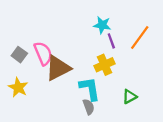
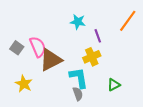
cyan star: (102, 25) -> (78, 22), moved
orange line: (140, 37) -> (128, 21), moved
yellow star: (18, 87) -> (24, 84), moved

